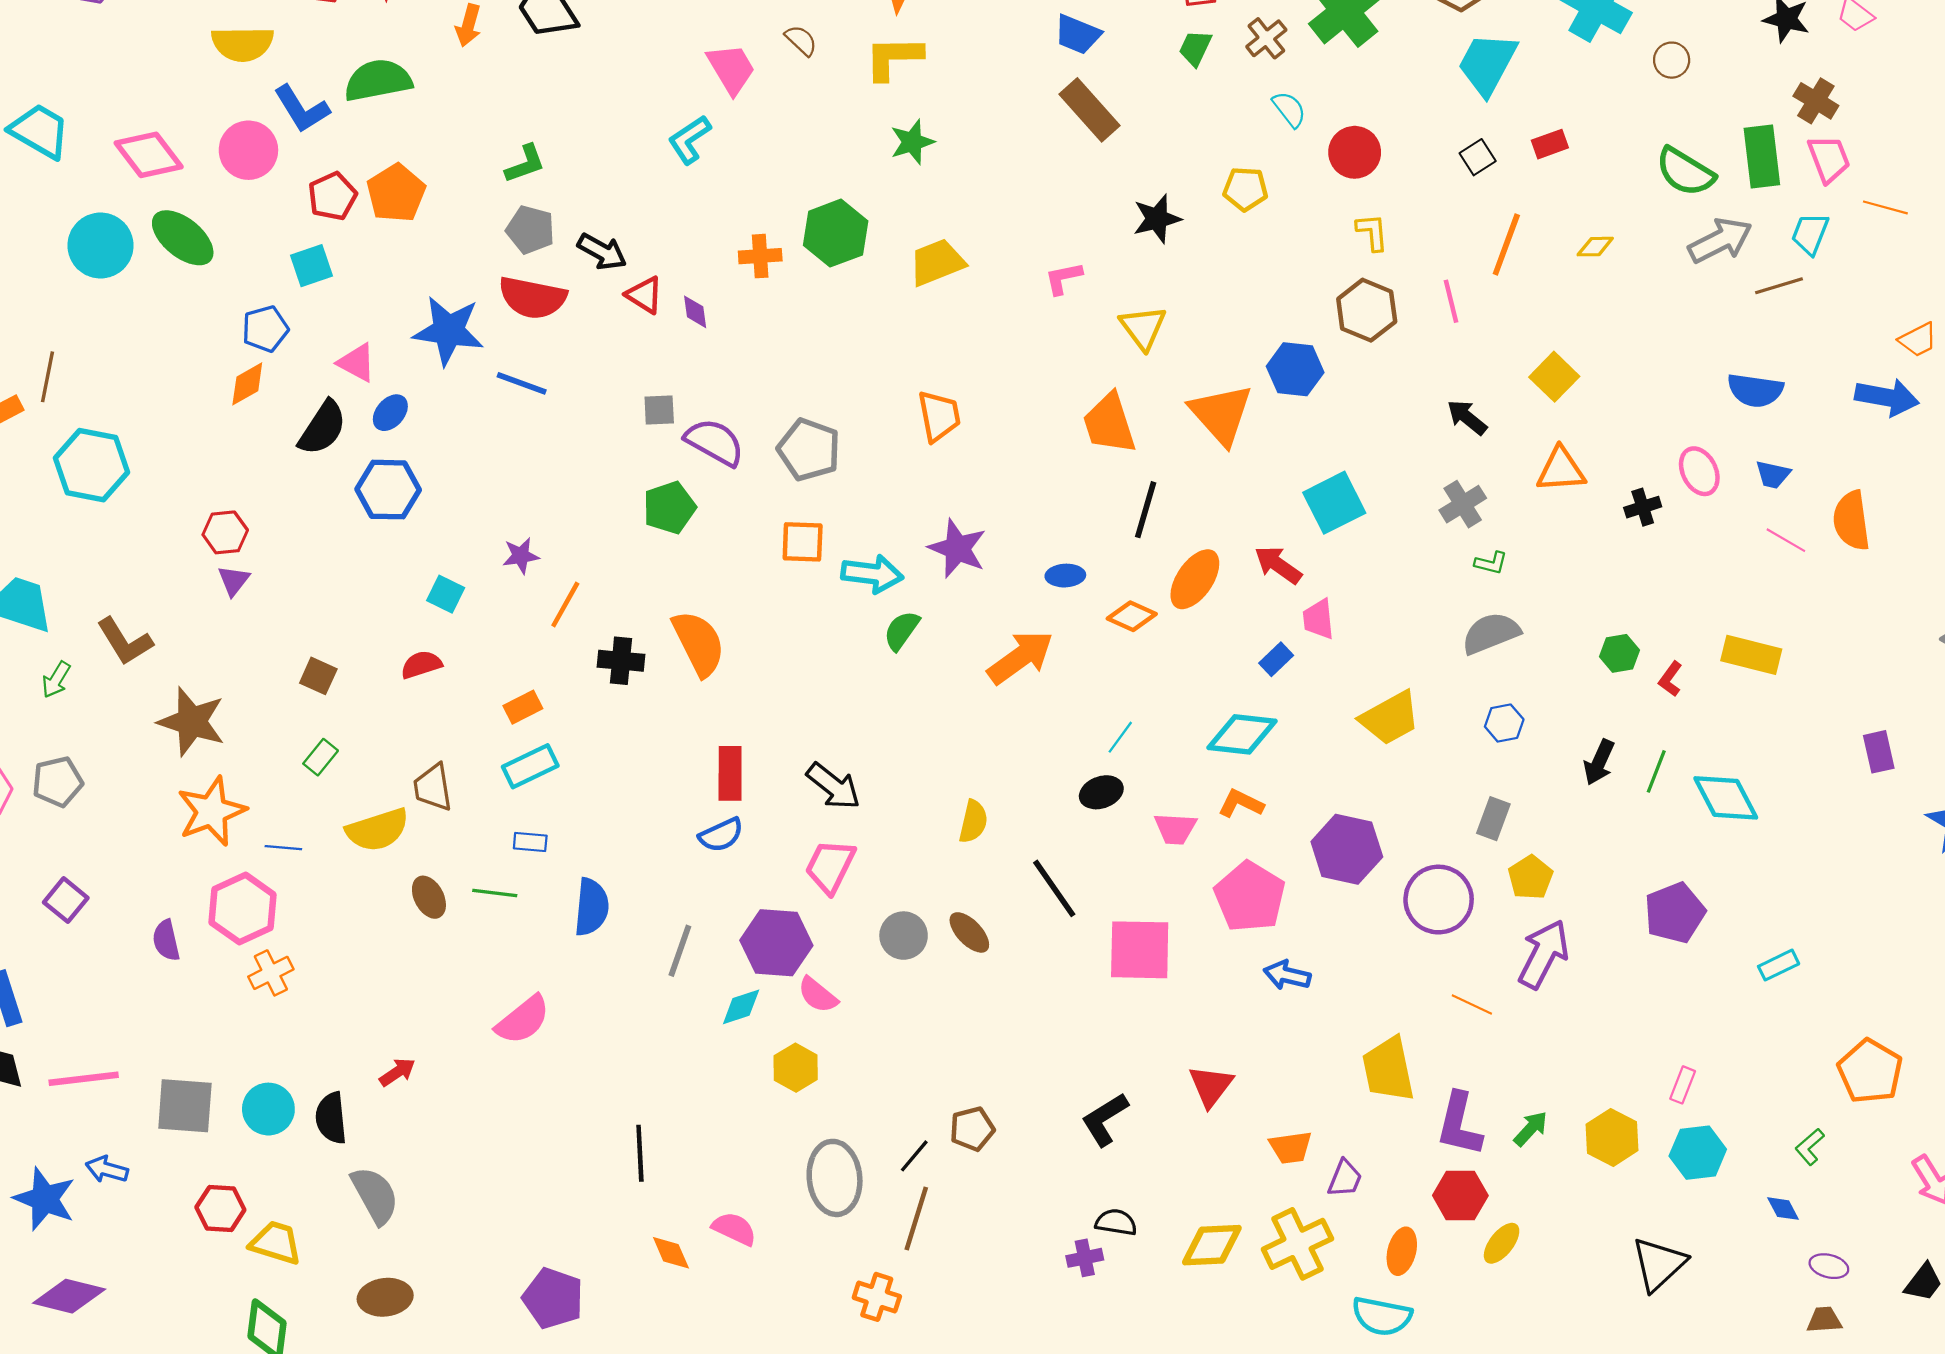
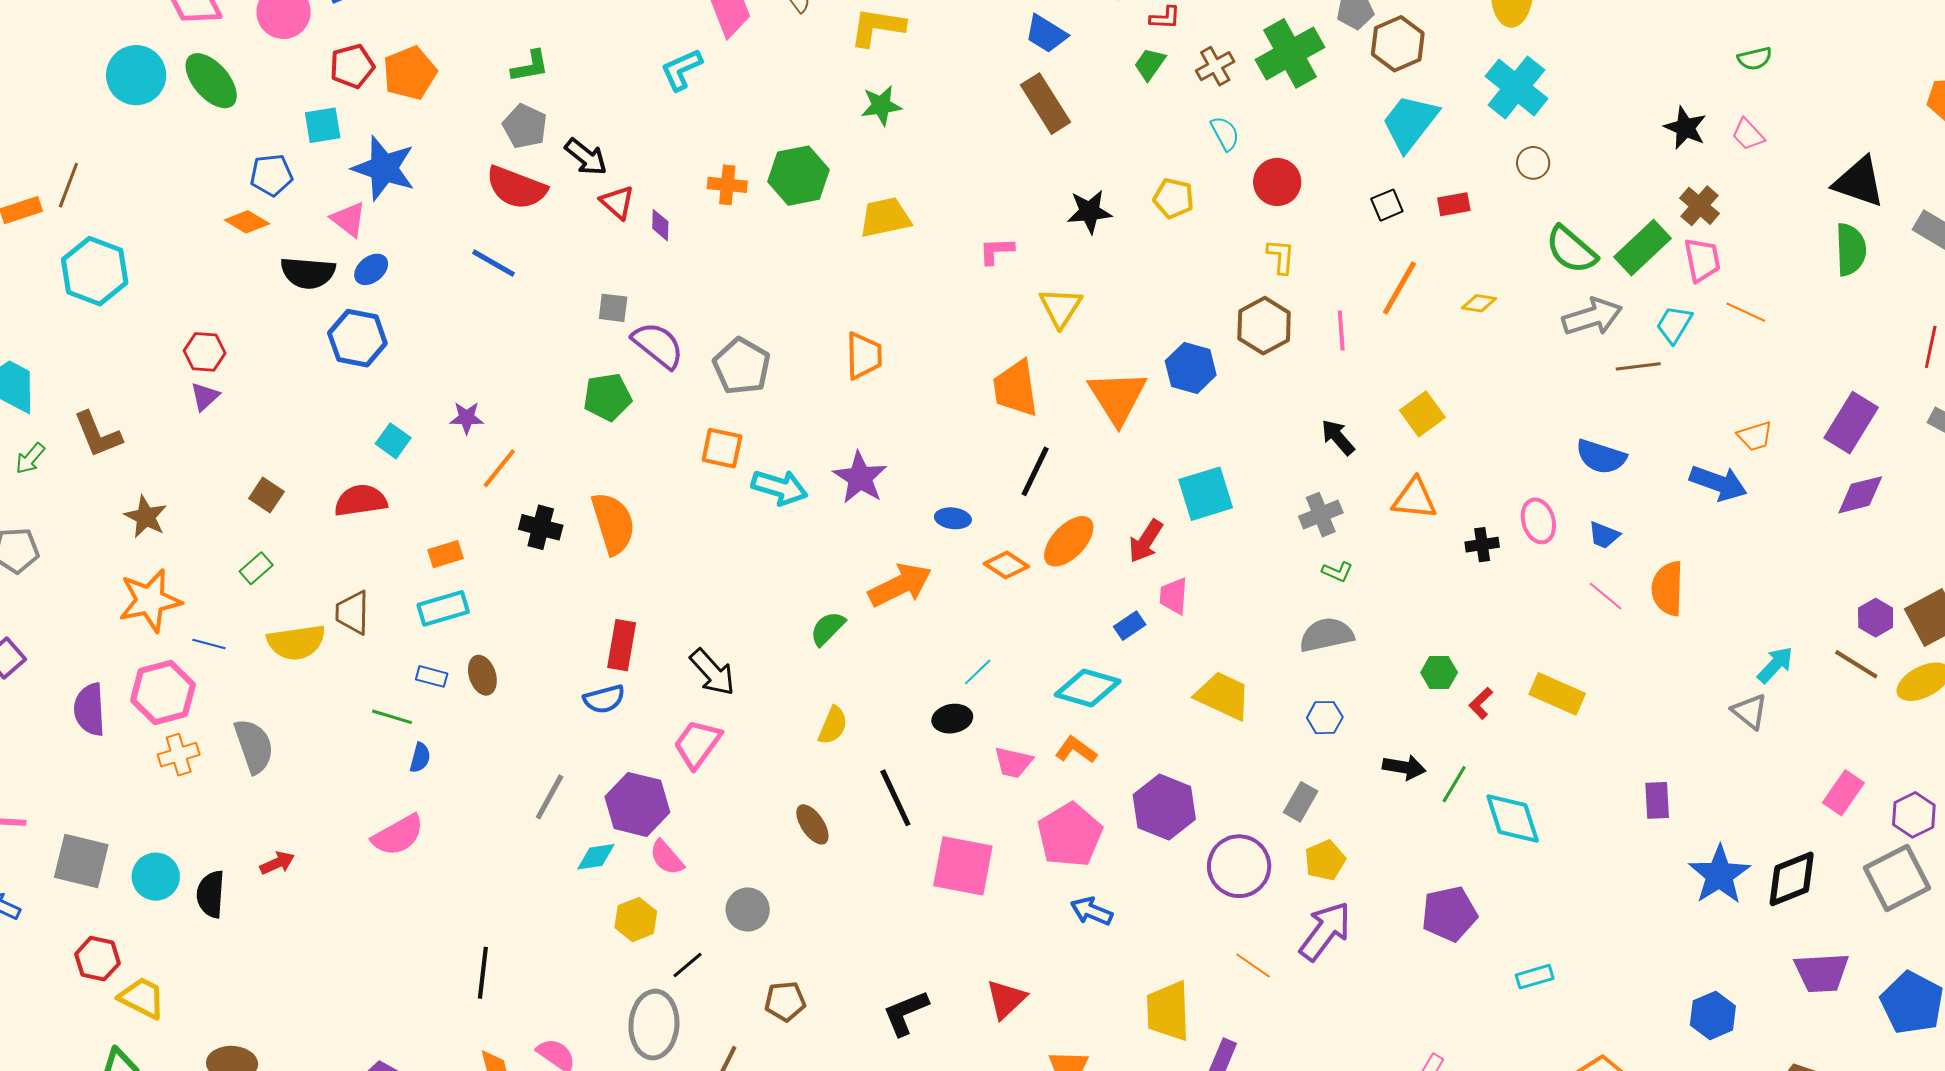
brown circle: (1672, 60) -> (1533, 163), moved
green rectangle: (1762, 156) -> (1642, 248), turned 44
blue star: (448, 331) -> (384, 168), moved
orange diamond: (247, 384) -> (247, 222), turned 51
black semicircle: (323, 428) -> (308, 273), turned 52
red arrow: (1278, 565) -> (1146, 541), turned -102
green semicircle: (901, 630) -> (828, 628), moved
red semicircle: (421, 665) -> (361, 501), size x1.4
yellow trapezoid: (1390, 718) -> (1223, 696), turned -136
brown star: (192, 722) -> (146, 517), size x0.7
black arrow: (1599, 762) -> (1404, 767), turned -114
brown ellipse: (429, 897) -> (482, 675), moved
blue semicircle: (591, 907) -> (420, 758), moved, size x0.6
gray circle: (904, 936) -> (748, 910), moved
purple semicircle: (166, 940) -> (90, 709), size x1.4
black line: (914, 1156) -> (687, 965), moved
gray semicircle: (375, 1195) -> (254, 746), moved

